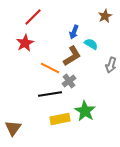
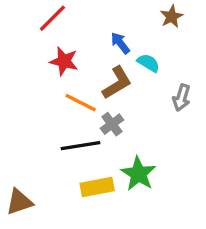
blue arrow: (74, 32) -> (120, 43), turned 120
red star: (25, 43) -> (64, 61), moved, turned -30
brown triangle: (13, 128) -> (19, 202), turned 36

